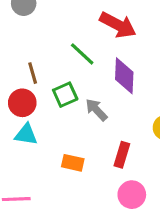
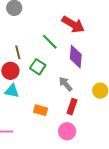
green square: (65, 95) -> (38, 67), turned -35
gray arrow: (96, 110) -> (66, 84), moved
pink circle: (132, 195) -> (67, 131), moved

